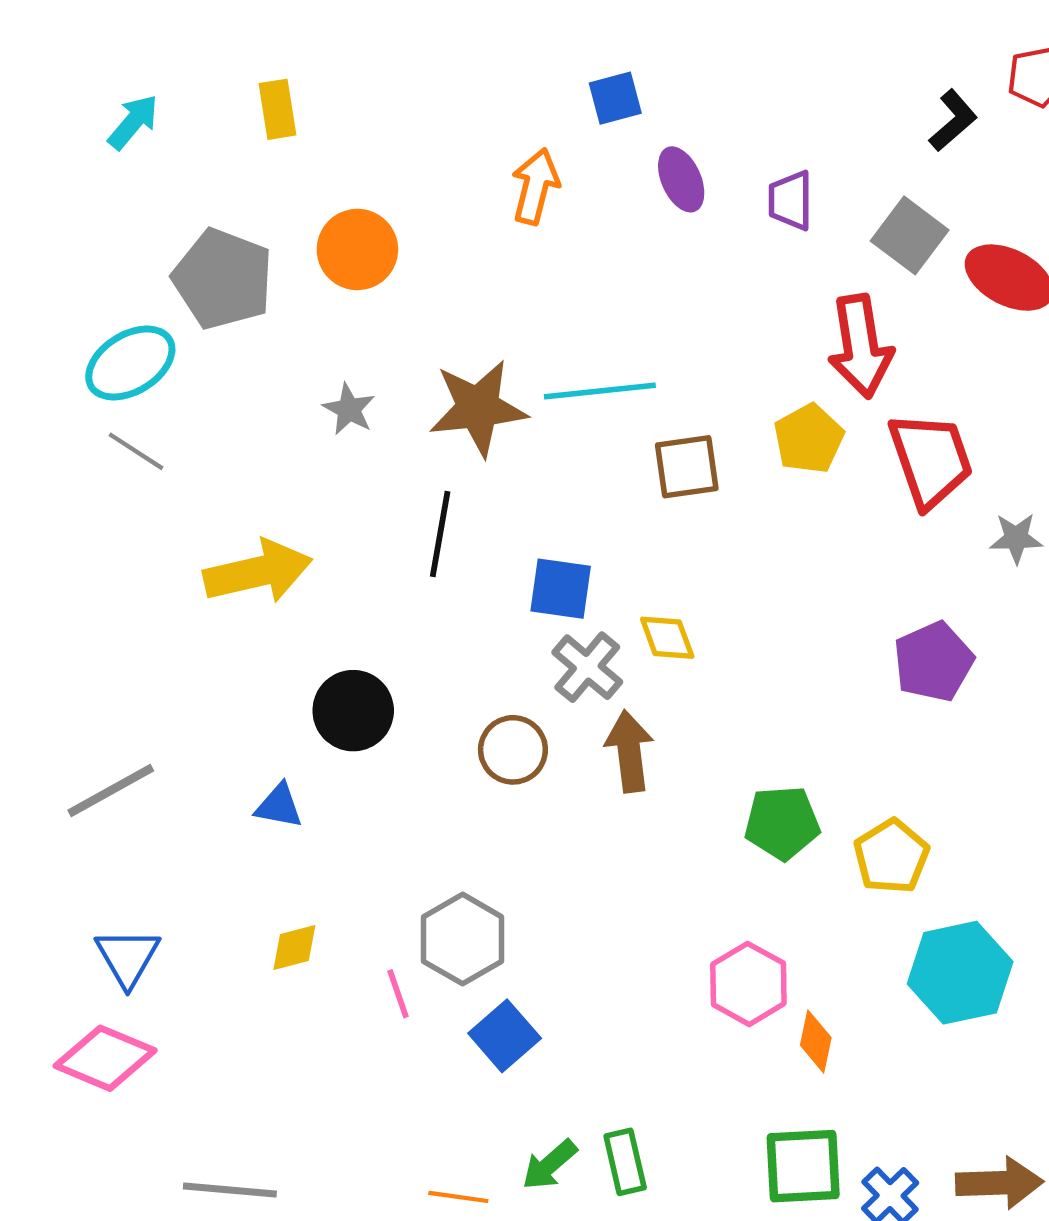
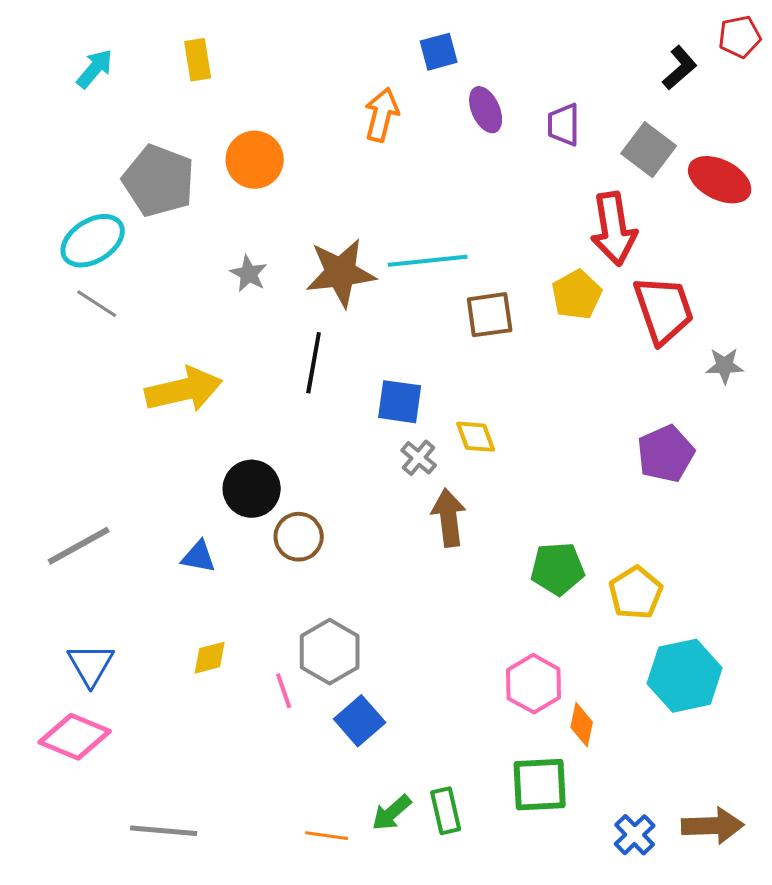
gray cross: (587, 667) -> (419, 458), size x0.7
brown circle: (513, 750) -> (299, 537), moved
green square: (803, 1166) -> (540, 785), moved

